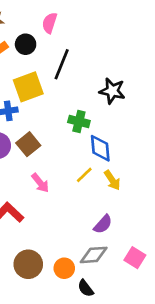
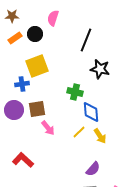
black line: (62, 64) -> (86, 40), moved
brown square: (28, 144) -> (37, 109), turned 30
pink arrow: (40, 183) -> (48, 128), moved

